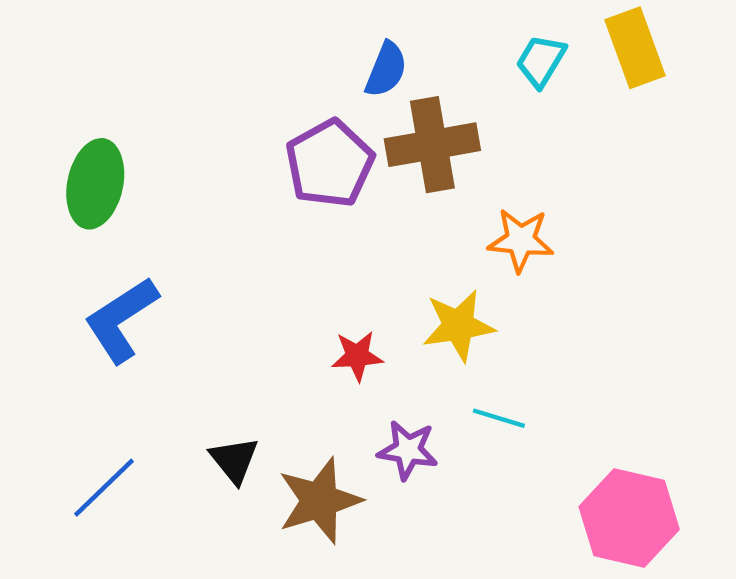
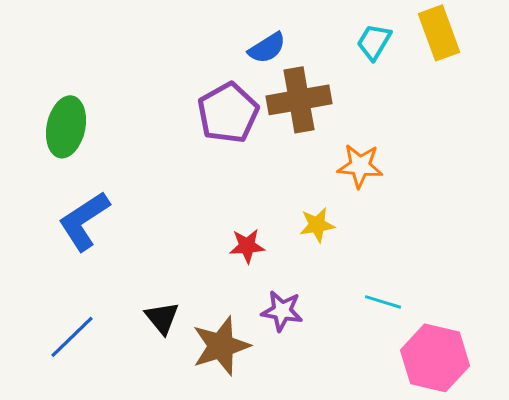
blue semicircle: (386, 69) -> (267, 48), turned 36
yellow star: (458, 326) -> (317, 225), size x0.7
cyan line: (499, 418) -> (383, 302), moved

